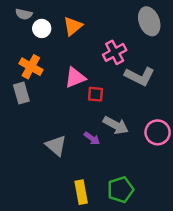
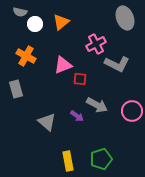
gray rectangle: (21, 93) -> (16, 89), moved

